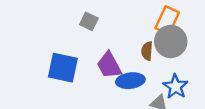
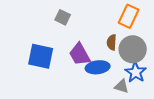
gray circle: (171, 42) -> (133, 49), moved

